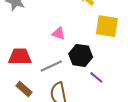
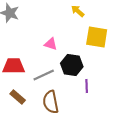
purple line: (96, 77) -> (87, 86), turned 48

